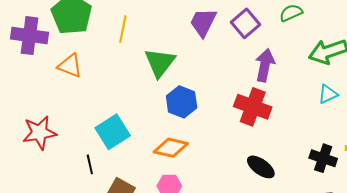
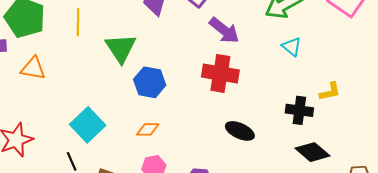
purple arrow: (265, 65) -> (224, 30), turned 128
cyan triangle: (328, 94) -> (292, 47), turned -45
orange diamond: (171, 148) -> (148, 129), size x0.7

